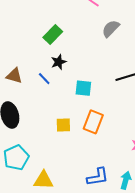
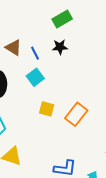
blue line: (44, 79) -> (35, 53), moved
cyan square: (83, 88) -> (35, 77), moved, turned 30

